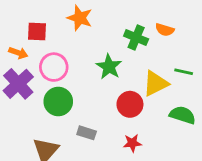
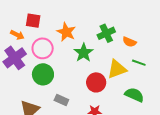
orange star: (80, 18) -> (66, 32), moved
orange semicircle: (165, 30) -> (129, 42), moved
green cross: (136, 38) -> (106, 33), turned 36

